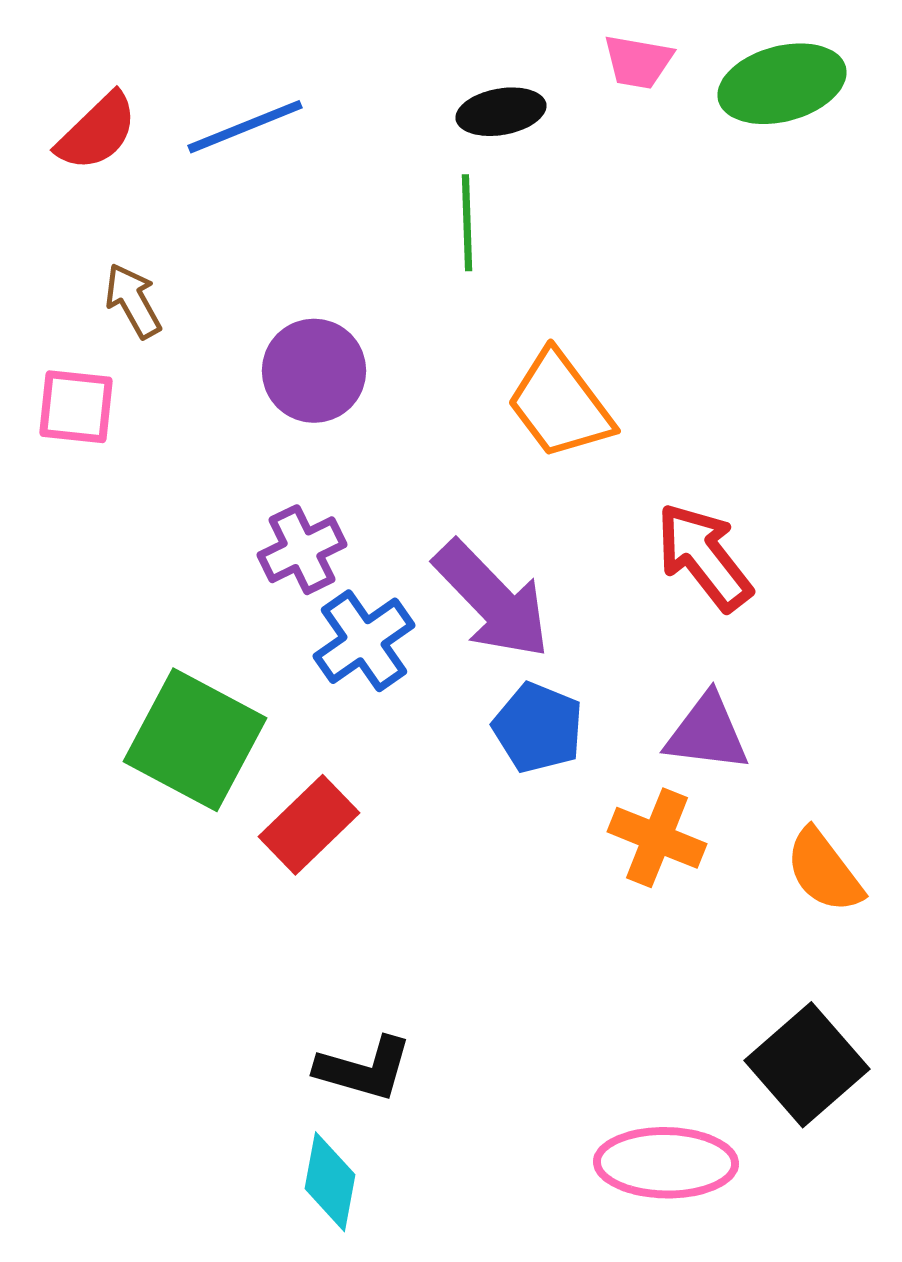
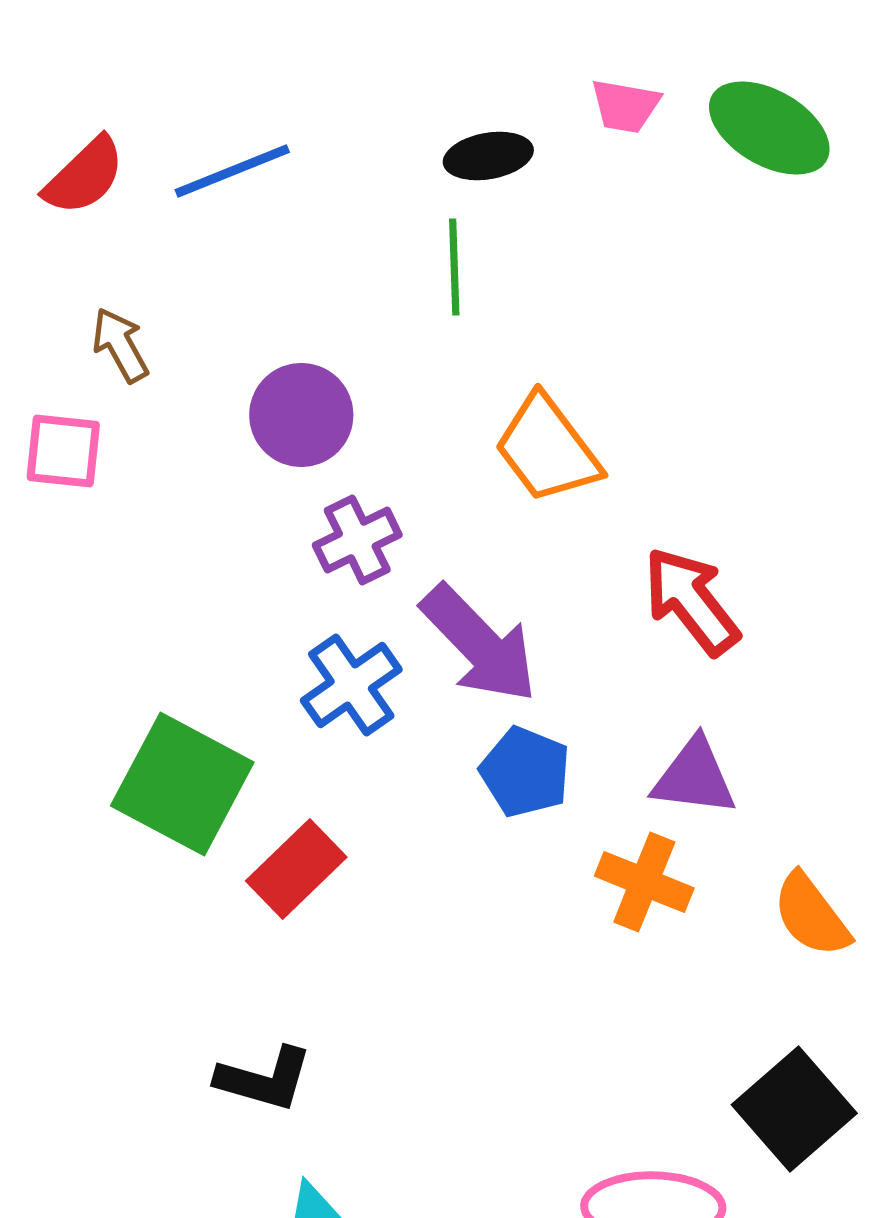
green ellipse: (782, 84) -> (769, 128), turned 45
purple cross: (302, 550) -> (357, 540), moved
black L-shape: (364, 1069) -> (264, 1079), moved

